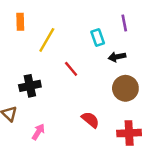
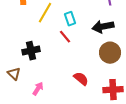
cyan rectangle: (98, 37) -> (70, 19), moved
black arrow: (117, 57) -> (103, 27), size x1.5

